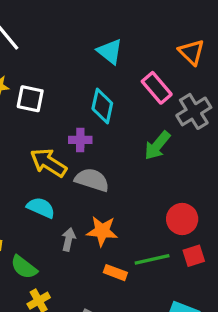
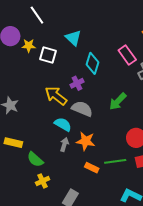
cyan triangle: (110, 51) -> (73, 38), moved
purple cross: (80, 140) -> (77, 83), turned -32
green arrow: (157, 146) -> (118, 101), moved
cyan semicircle: (41, 208) -> (63, 124), moved

